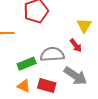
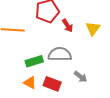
red arrow: (76, 45) -> (68, 26), moved
gray arrow: (75, 76) -> (81, 77), size x0.6

